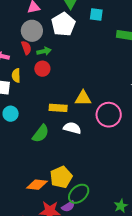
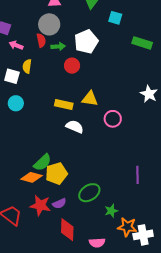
white pentagon: (63, 24) -> (86, 42), moved
red circle: (42, 69) -> (72, 66), moved
pink circle: (109, 115) -> (113, 119), size x0.7
green semicircle: (41, 134) -> (43, 162), moved
green ellipse: (79, 194) -> (89, 193), moved

